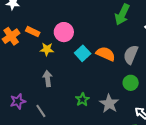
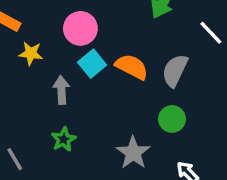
pink circle: (64, 32) -> (80, 28), moved
gray arrow: (48, 79) -> (61, 90), moved
green star: (82, 100) -> (64, 139), moved

